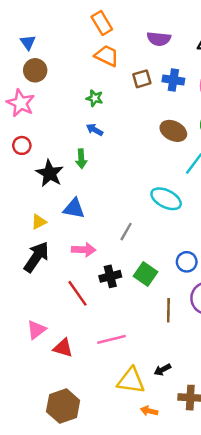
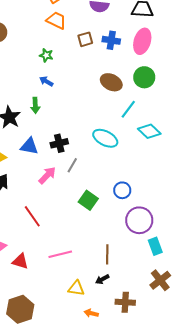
pink arrow: (84, 250) -> (47, 175), moved, turned -48
black cross: (110, 276) -> (59, 143), moved
brown line: (168, 310) -> (107, 254), moved
yellow triangle: (131, 381) -> (76, 288), size x0.7

